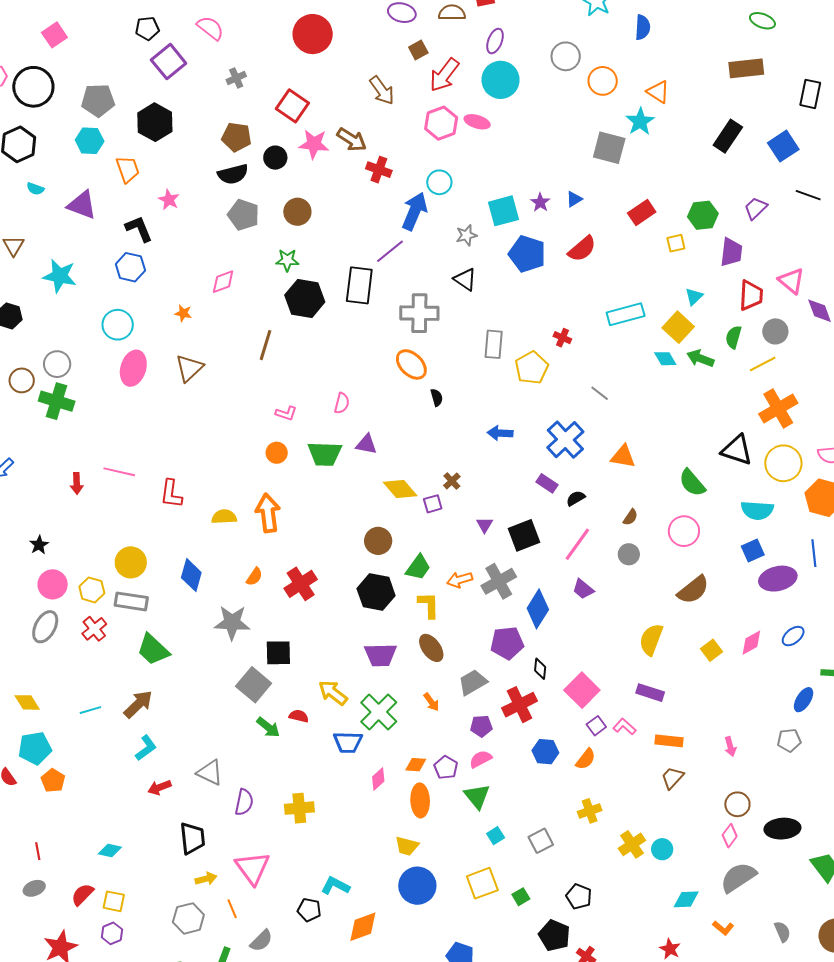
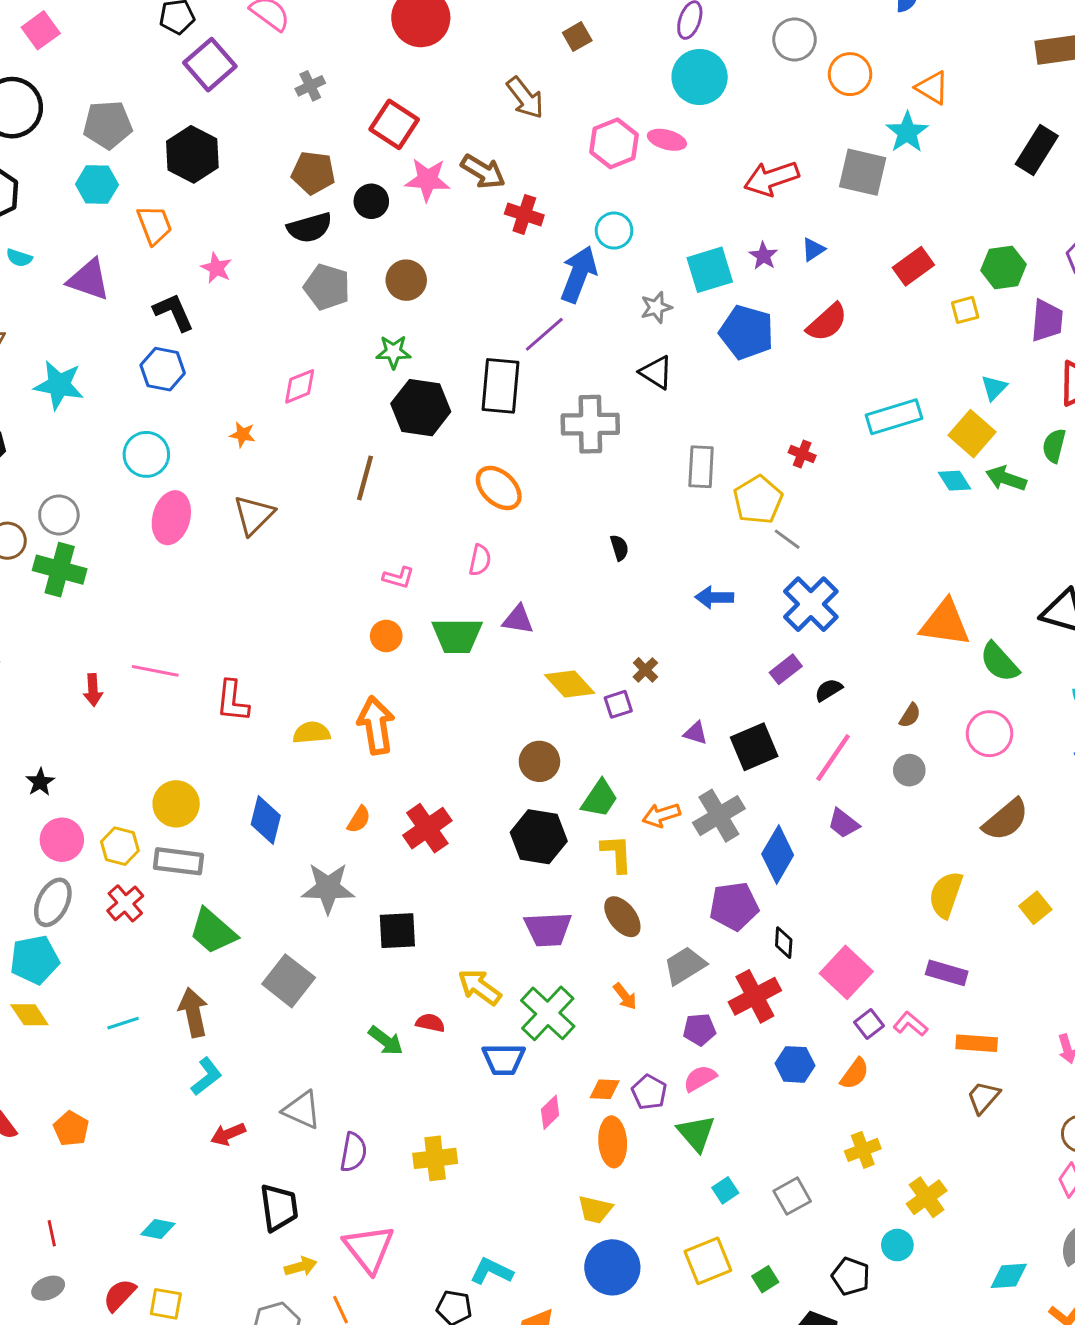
red arrow: (444, 75) -> (771, 178), moved, turned 36
orange ellipse: (411, 364) -> (499, 488), moved
gray line: (600, 393) -> (787, 539), moved
orange triangle: (623, 456) -> (945, 623), moved, size x1.4
purple rectangle: (547, 483) -> (786, 669), turned -70
purple triangle: (485, 525) -> (696, 733), turned -42
gray square: (254, 685) -> (289, 981), moved
brown arrow: (138, 704) -> (193, 1012), turned -56
cyan pentagon: (35, 748) -> (35, 960), moved
cyan circle: (662, 849) -> (897, 1245), moved

